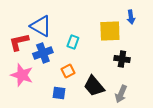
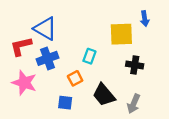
cyan rectangle: (73, 42) -> (89, 56), moved

